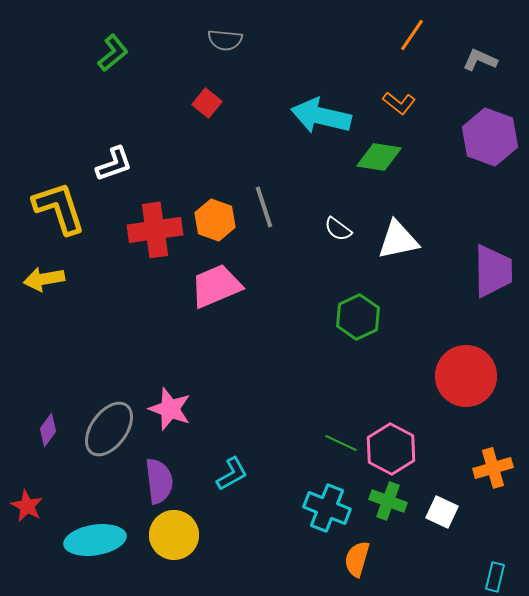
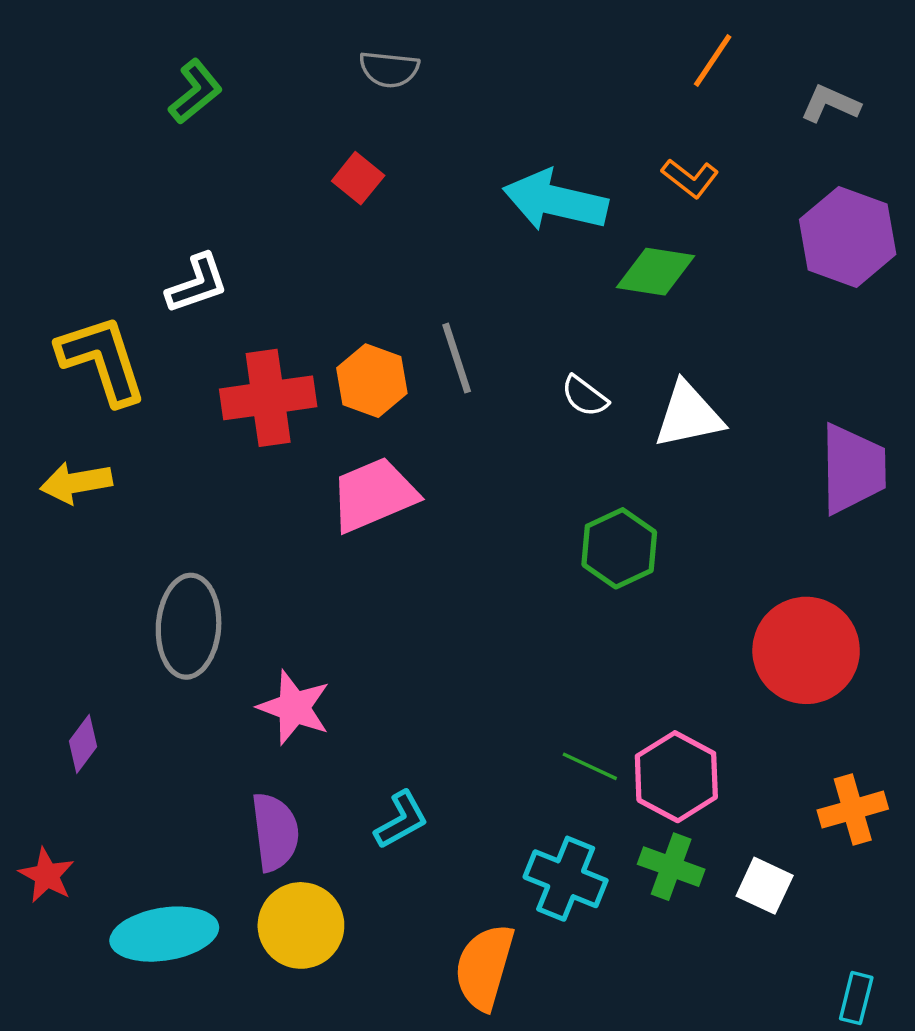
gray ellipse: (109, 429) -> (189, 626), moved, turned -32
orange semicircle: (357, 559) -> (484, 967), moved, size x1.4

